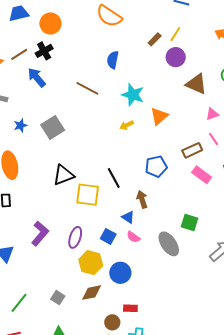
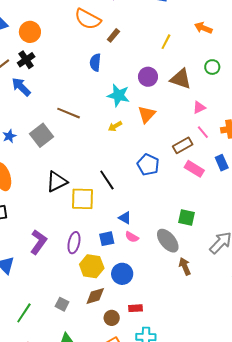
yellow line: (175, 34) -> (166, 42), moved
brown rectangle: (155, 39) -> (113, 35), moved
purple circle: (176, 57) -> (148, 77), moved
brown line: (87, 88) -> (69, 113), moved
blue pentagon: (156, 166) -> (148, 165), turned -30
brown arrow: (142, 199) -> (185, 266), moved
blue square: (108, 236) -> (107, 239), turned -35
brown circle: (112, 322) -> (112, 318), moved

